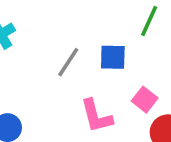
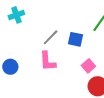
pink L-shape: (96, 116) -> (48, 61), moved

